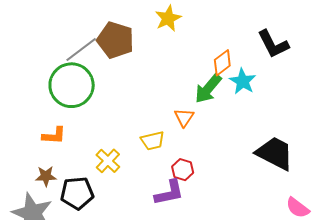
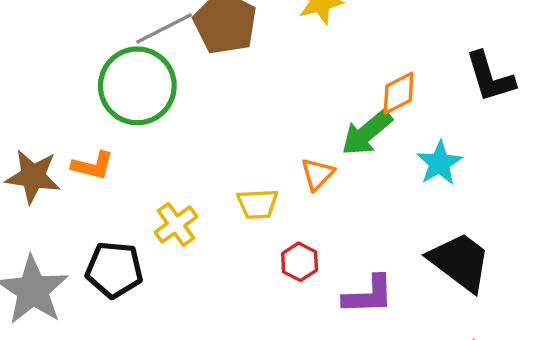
cyan star: (243, 81) -> (439, 163), moved
brown star: (46, 176) -> (33, 176), moved, size x1.5
purple L-shape: (169, 193) -> (368, 295), moved

